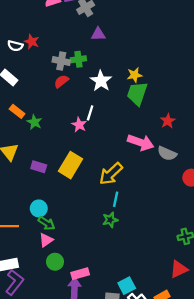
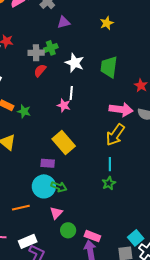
yellow star: (134, 75) -> (107, 23), moved
yellow rectangle: (70, 165) -> (64, 142), turned -60
purple rectangle: (39, 167) -> (48, 163), moved
yellow arrow: (111, 174) -> (115, 135), moved
cyan circle: (39, 208) -> (44, 186), size x1.5
green arrow: (47, 223) -> (59, 187), moved
pink rectangle: (80, 274) -> (92, 236), turned 49

